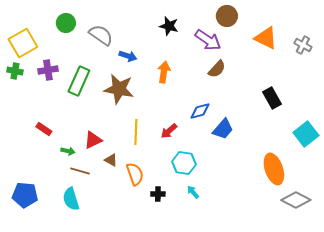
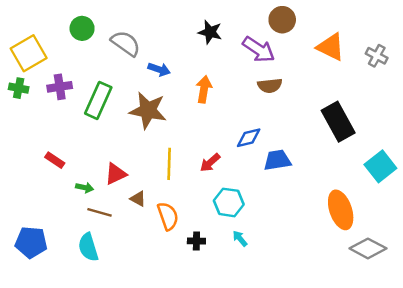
brown semicircle: (217, 69) -> (270, 86), turned 42
black rectangle: (272, 98) -> (338, 122), size x1.4
blue trapezoid: (223, 129) -> (277, 160), turned -140

